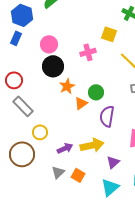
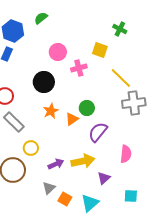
pink circle: (49, 44) -> (58, 52), moved
orange star: (67, 86) -> (51, 111), moved
purple semicircle: (107, 116) -> (98, 132), turned 30
orange square: (78, 175) -> (65, 199), moved
cyan triangle: (110, 187) -> (90, 203), moved

